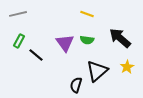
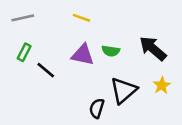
yellow line: (87, 14) -> (81, 18), moved
purple triangle: (65, 43) -> (83, 55), turned -42

